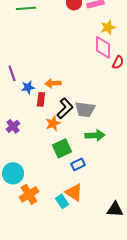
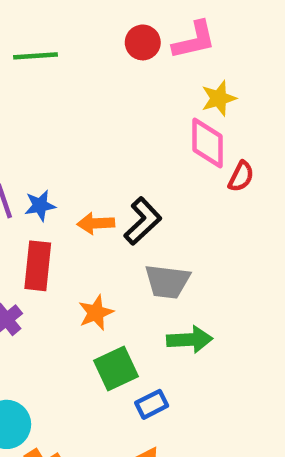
blue star: (28, 87) -> (40, 206), moved
red rectangle: (41, 99) -> (38, 266), moved, size x1.5
black L-shape: (65, 108) -> (143, 221), moved

